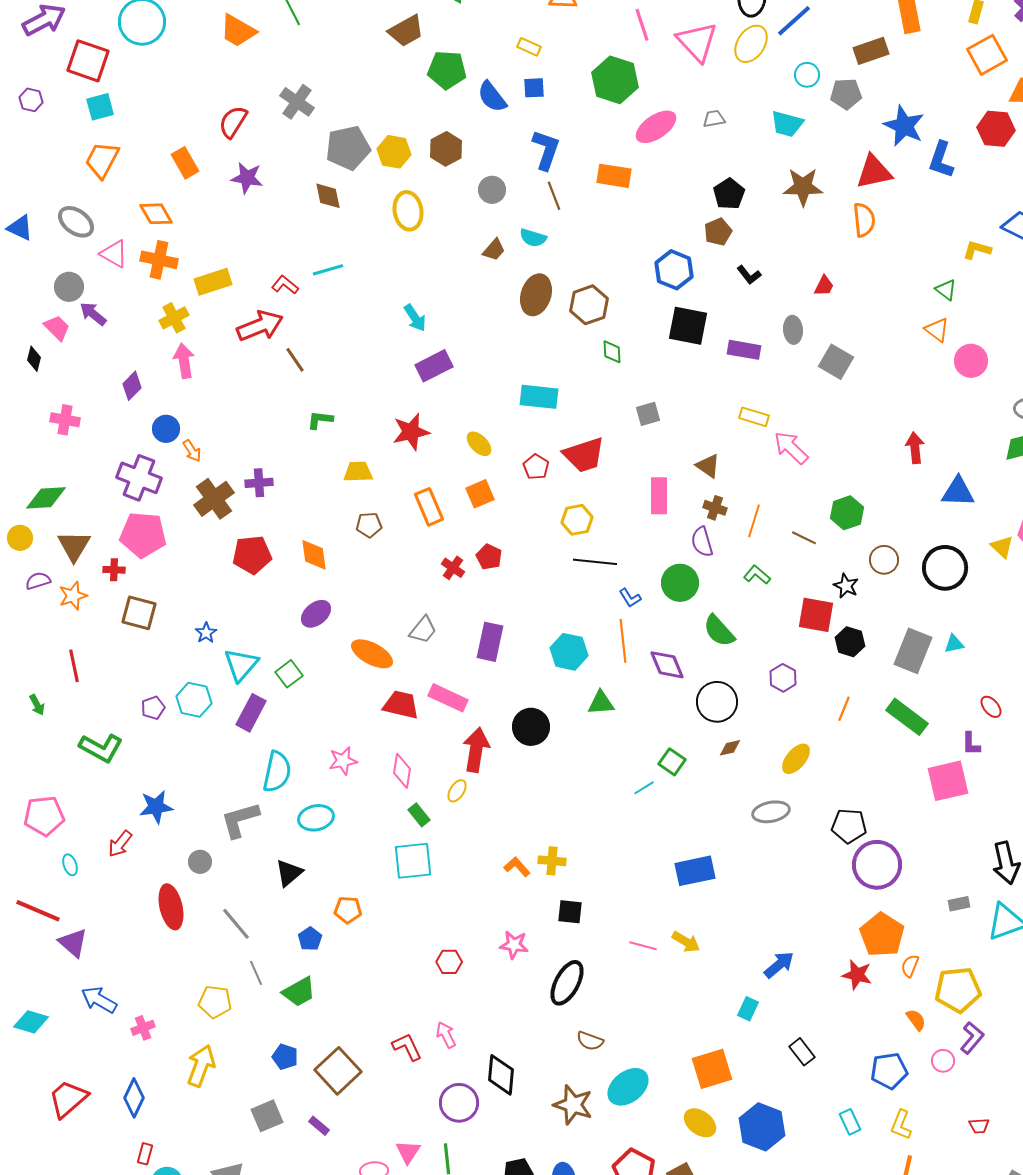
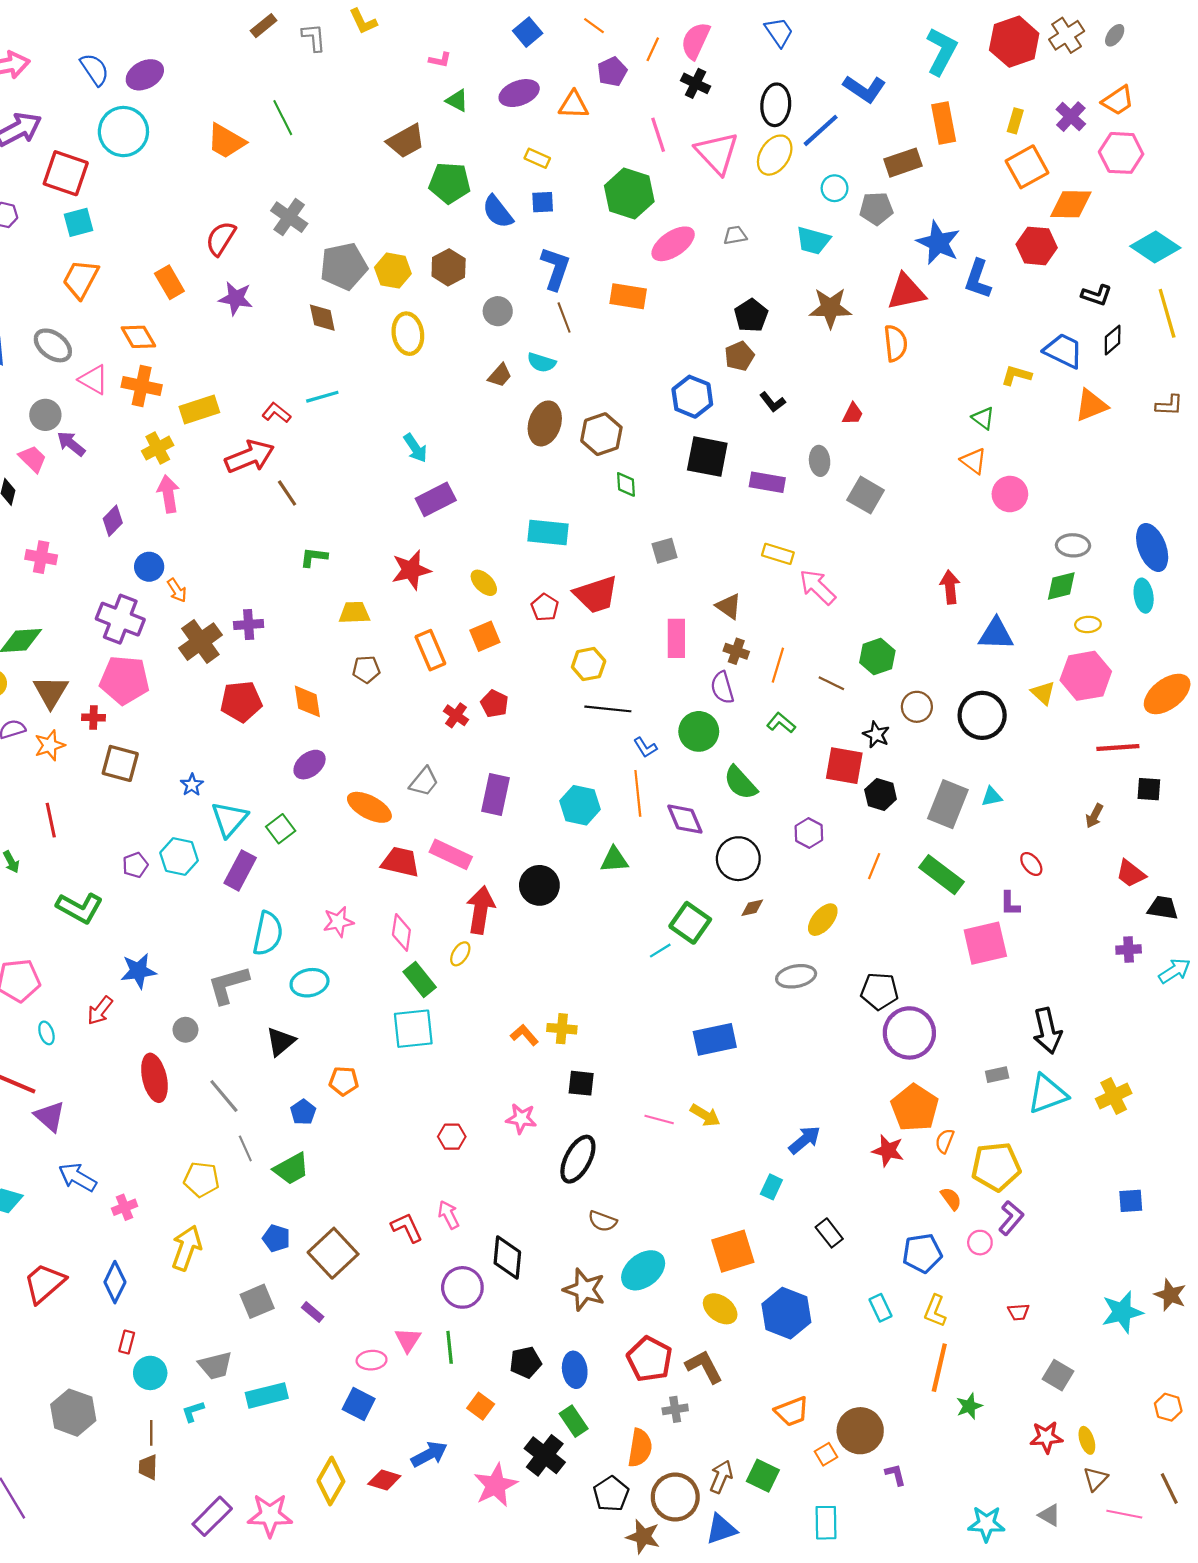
green square: (672, 762) -> (690, 923), size x1.4
green rectangle: (419, 815) -> (420, 979), size x1.4

